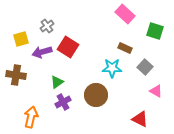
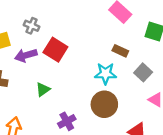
gray cross: (47, 26) -> (32, 26), turned -32
brown circle: (96, 95) -> (104, 104), moved
purple cross: (63, 102) -> (67, 121), moved

